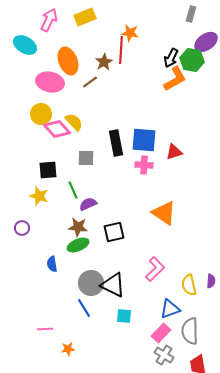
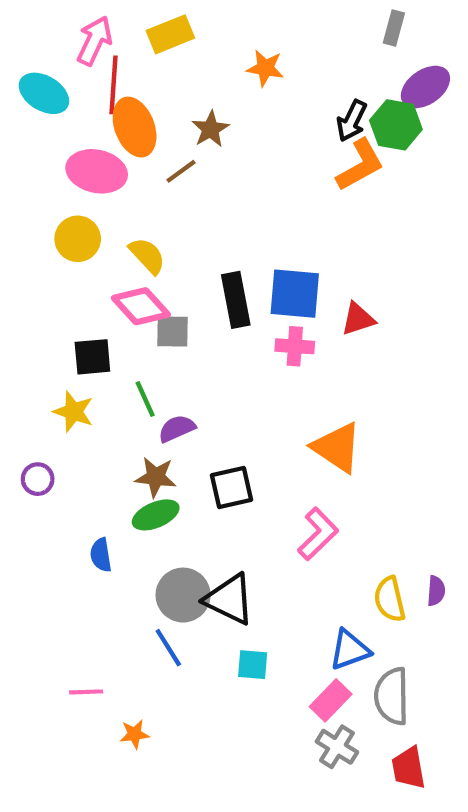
red line: (121, 50) -> (113, 85), moved
pink diamond: (57, 129) -> (141, 306), moved
pink L-shape: (155, 269) -> (318, 534), moved

